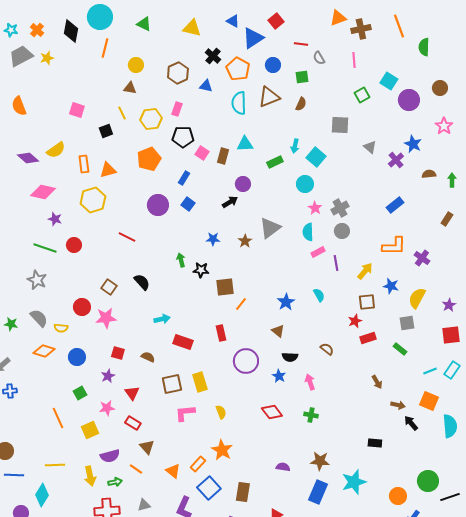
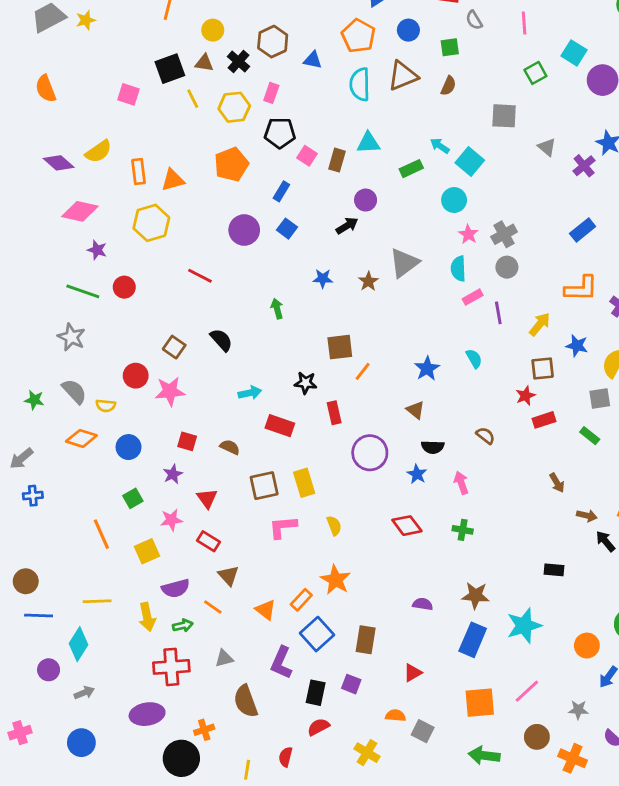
black cross: (213, 56) -> (238, 62), moved
black square: (106, 131) -> (170, 69), moved, size x1.5
cyan arrow: (295, 146) -> (440, 146), turned 112
black star: (201, 270) -> (306, 383), moved

